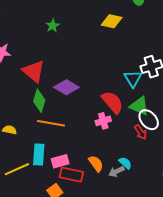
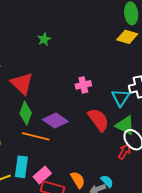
yellow diamond: (112, 21) -> (127, 37), moved
purple diamond: (66, 87) -> (55, 121), moved
pink cross: (103, 121) -> (83, 85), moved
red arrow: (141, 132) -> (124, 152), turned -119
pink rectangle: (60, 161) -> (42, 175), turned -30

